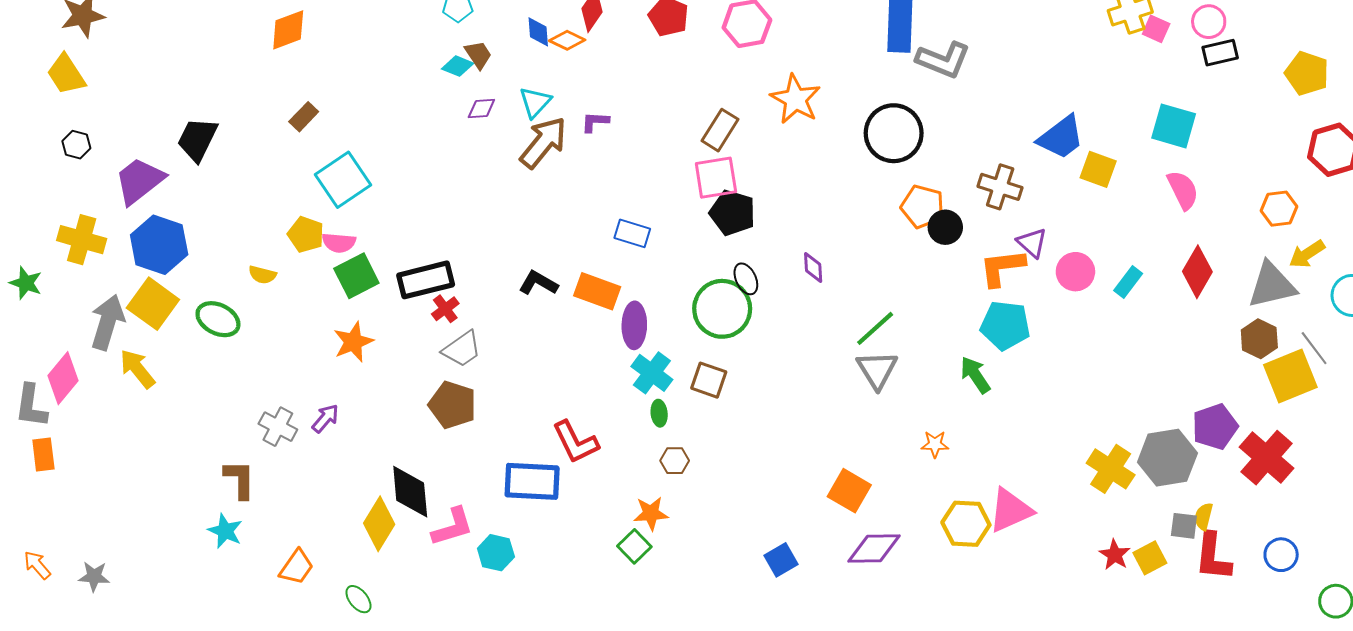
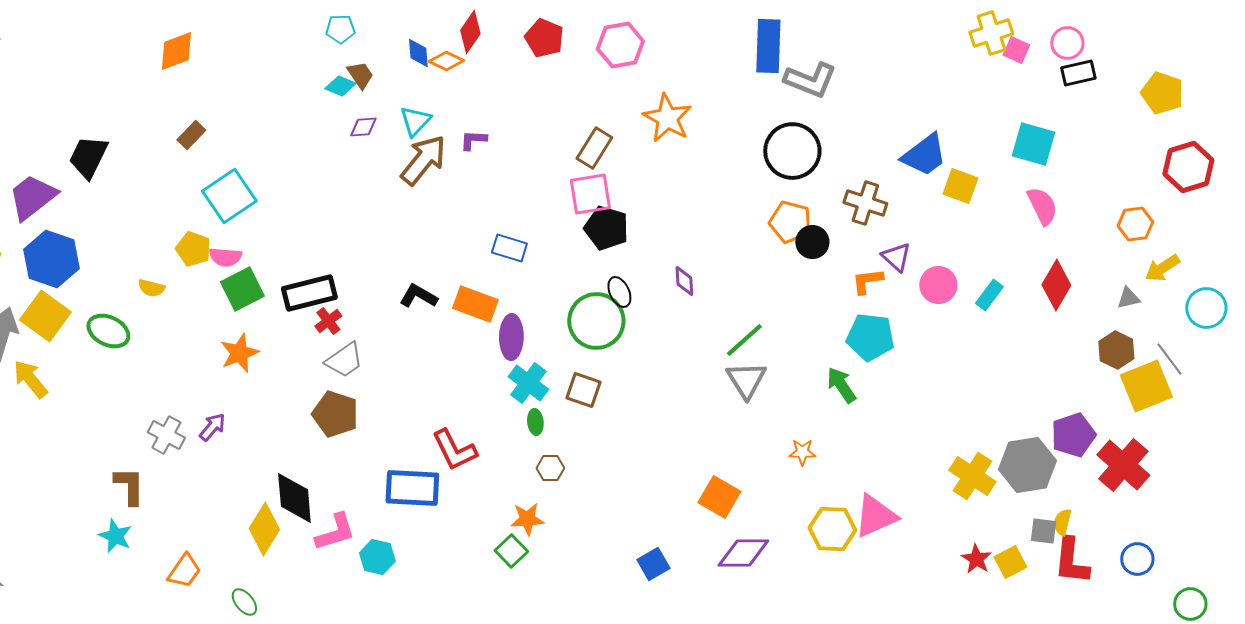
black circle: (894, 133) -> (792, 151), moved
orange L-shape: (1002, 268) -> (867, 281), size x0.7
gray triangle: (1272, 285) -> (1128, 298), size x0.5

